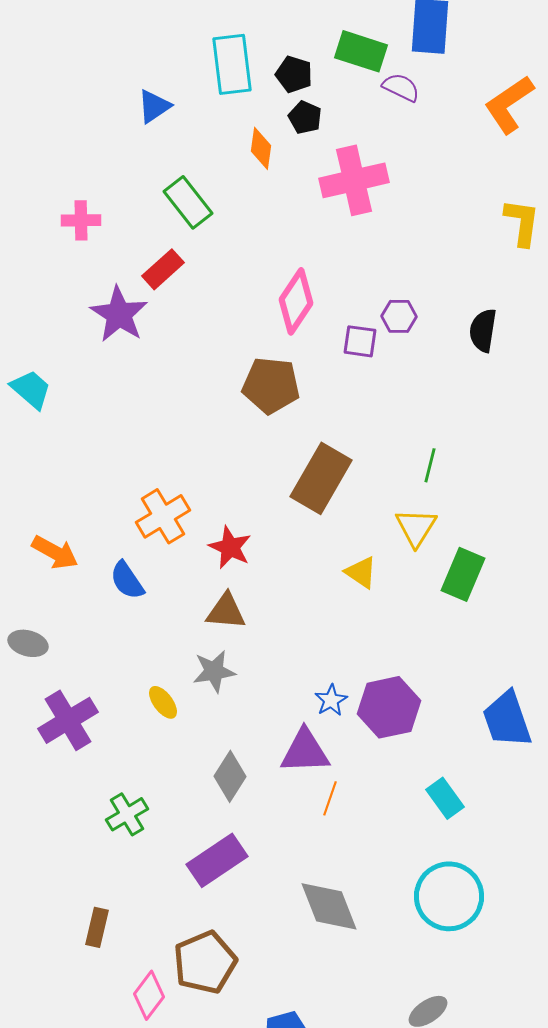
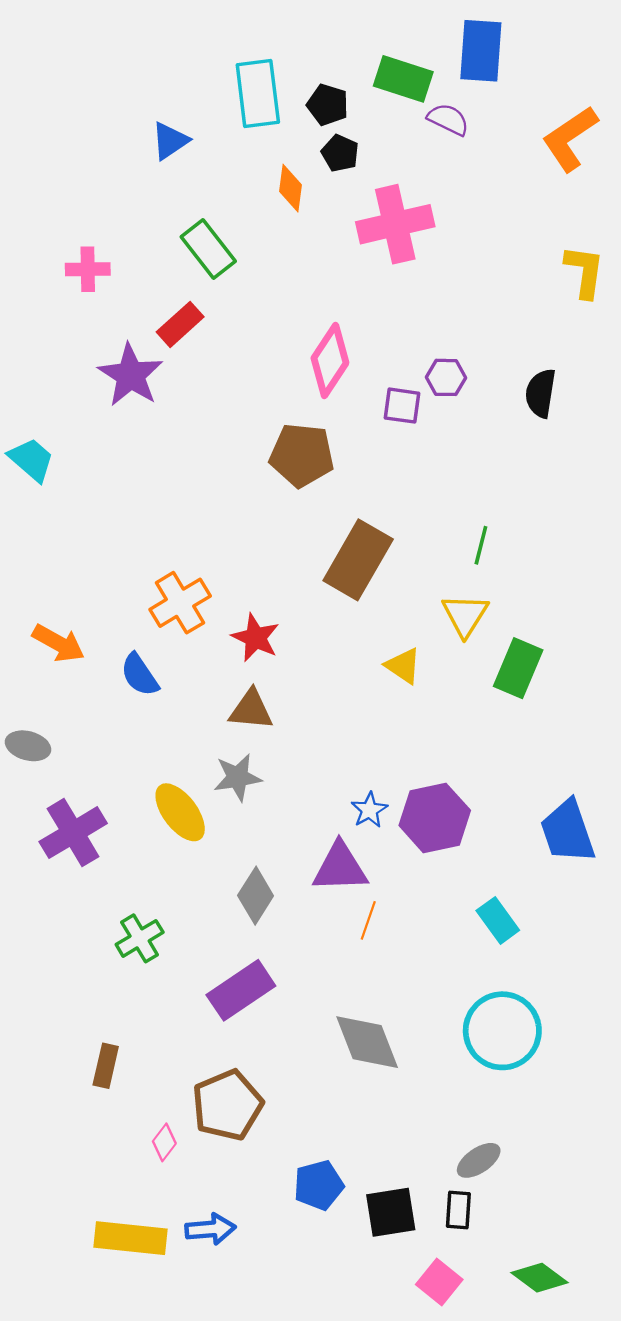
yellow ellipse: (163, 702) -> (180, 812), size x1.6
pink diamond: (149, 995) -> (164, 1142), size x0.7

